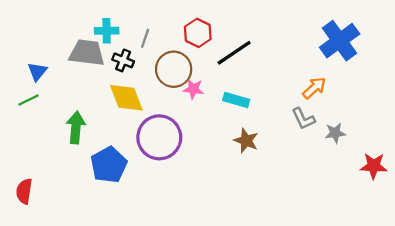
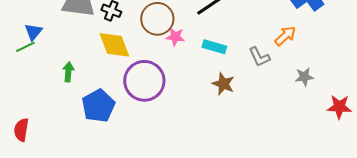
blue triangle: (37, 71) -> (33, 32), moved
gray L-shape: (303, 119) -> (259, 57), moved
green arrow: (76, 127) -> (68, 72), size x0.7

